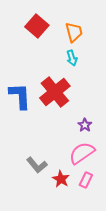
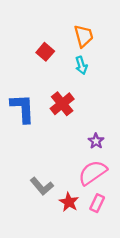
red square: (37, 26) -> (45, 52), moved, size x0.7
red cross: (55, 92) -> (62, 104), size x0.7

